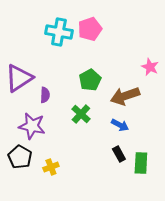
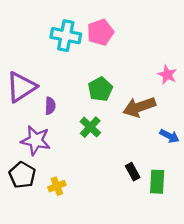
blue arrow: (120, 125) -> (169, 136), moved

